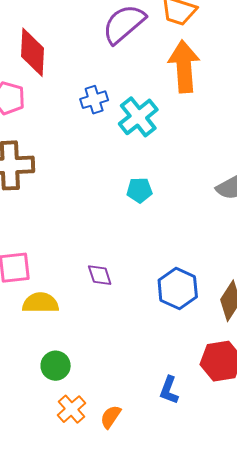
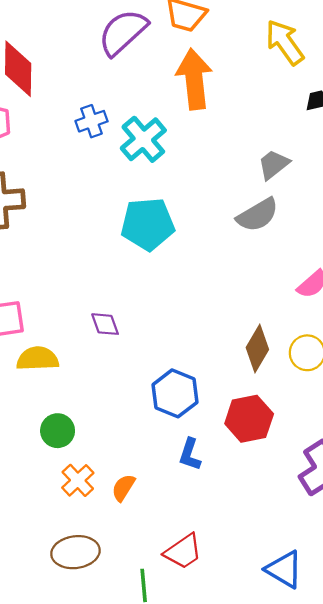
cyan pentagon: (139, 190) -> (148, 224), size x1.8
blue hexagon: (178, 289) -> (175, 393), moved

